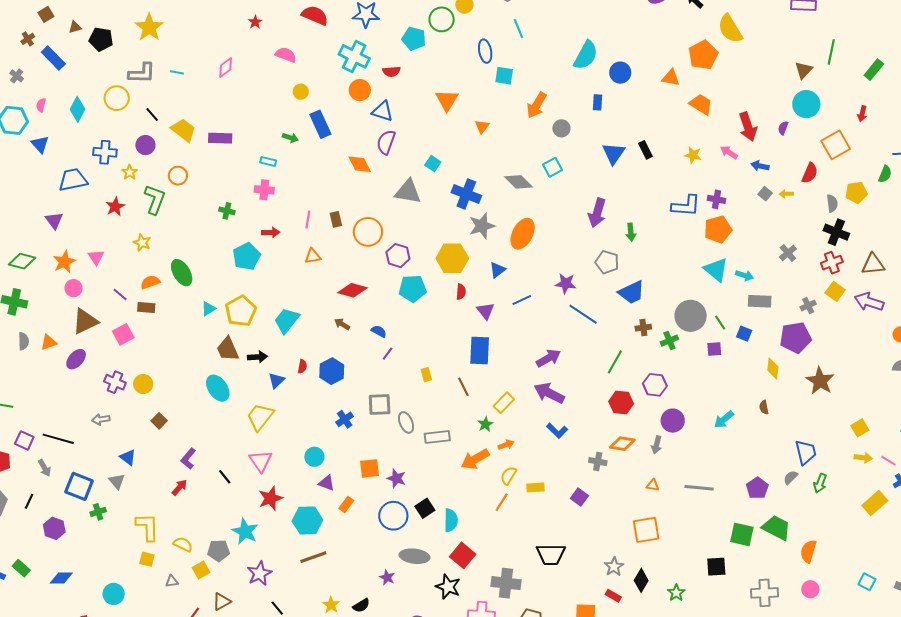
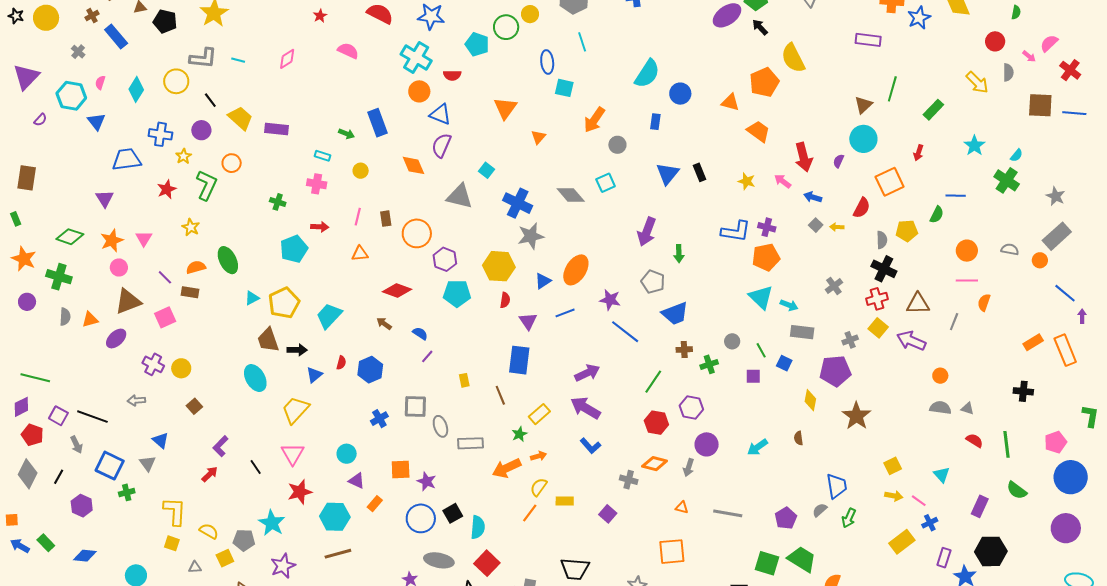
yellow circle: (301, 92) -> (361, 171), moved
orange ellipse: (523, 234) -> (576, 270), moved
gray circle: (691, 316) -> (732, 341), size x0.5

